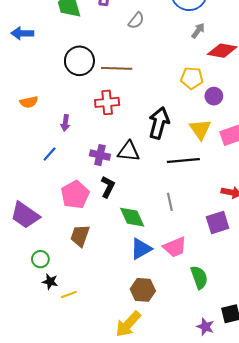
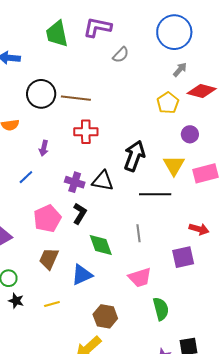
black circle: (79, 61) -> (41, 94), moved
brown line: (117, 68) -> (76, 98), moved
yellow pentagon: (192, 78) -> (168, 103), moved, turned 30
blue triangle: (141, 249) -> (82, 275), moved
yellow line: (69, 295) -> (52, 304), moved

